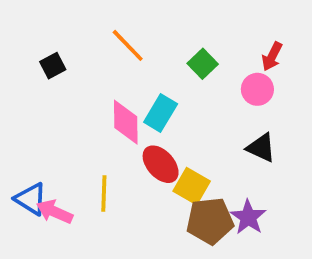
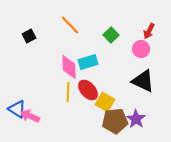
cyan rectangle: (161, 113) -> (88, 62), turned 42
black triangle: (261, 148) -> (143, 81), size x1.4
yellow line: (104, 193) -> (68, 92), moved

